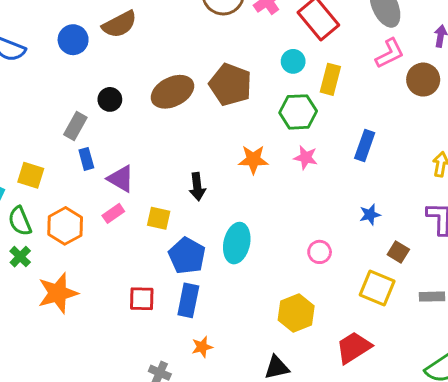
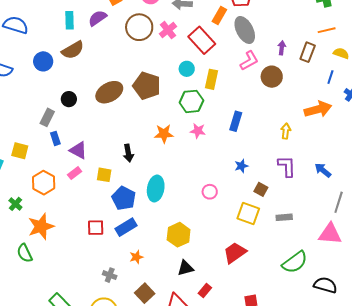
green semicircle: (20, 221) -> (25, 253), moved
blue rectangle: (188, 300) -> (126, 227), turned 50
yellow hexagon: (296, 313) -> (179, 235), moved

